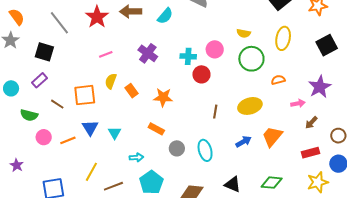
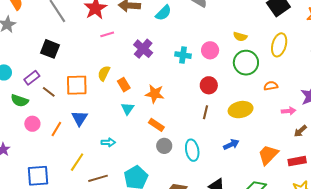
black square: (44, 52) -> (50, 49), moved
pink line: (106, 54) -> (107, 34), moved
red circle: (201, 74) -> (209, 85), moved
purple rectangle: (39, 80) -> (32, 78), moved
orange rectangle: (156, 129) -> (156, 125), moved
cyan triangle: (115, 133) -> (128, 109), moved
orange trapezoid: (272, 136) -> (268, 155), moved
orange line: (68, 140) -> (56, 129), turned -42
cyan arrow: (136, 157) -> (108, 142), moved

